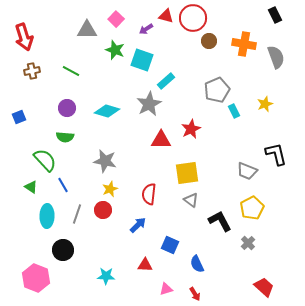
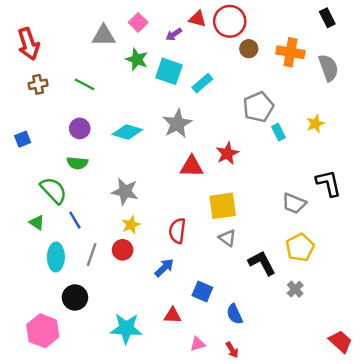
cyan rectangle: (166, 81) -> (202, 83), moved
cyan star: (106, 276) -> (126, 328), size x1.5
red trapezoid: (264, 287) -> (340, 342), moved

